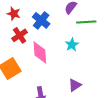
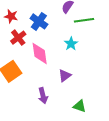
purple triangle: (75, 85) -> (65, 76), moved

